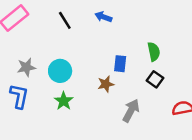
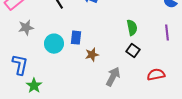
blue rectangle: (120, 64) -> (76, 38), moved
gray star: (26, 67) -> (26, 28), moved
green star: (64, 101) -> (34, 86), moved

